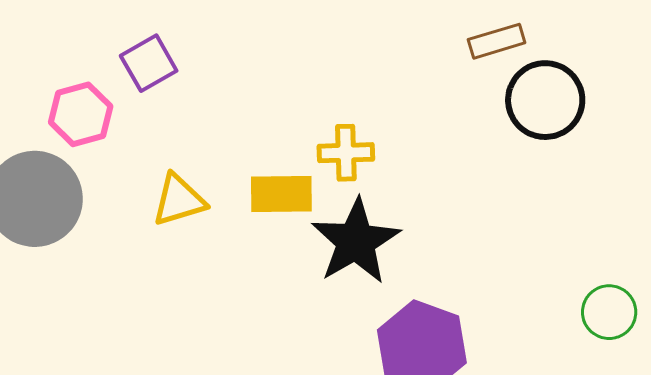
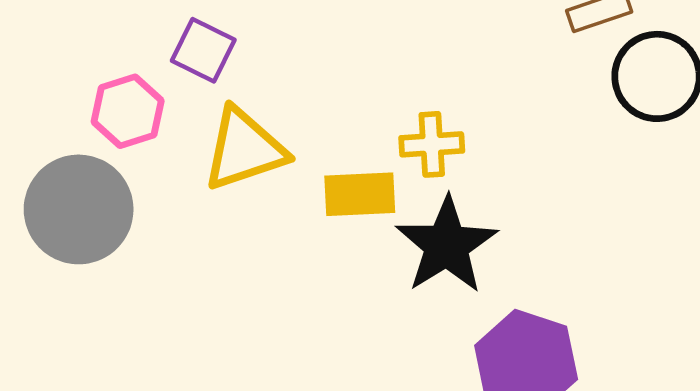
purple square: (149, 63) -> (203, 50), turned -32
yellow triangle: (179, 200) -> (244, 149), moved, size x1.4

